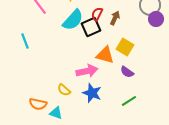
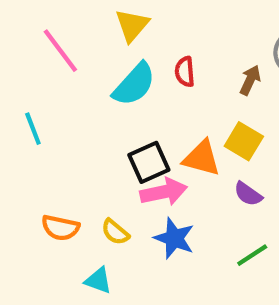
red semicircle: (97, 14) -> (185, 72), turned -32
brown arrow: (115, 18) -> (250, 80), moved
black square: (91, 27) -> (149, 162), moved
orange semicircle: (38, 104) -> (60, 228), moved

